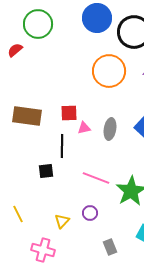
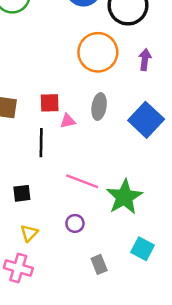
gray ellipse: (110, 129) -> (99, 107), moved
black square: (46, 171) -> (22, 193), moved
yellow triangle: (62, 221) -> (29, 233), moved

